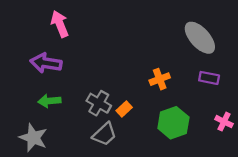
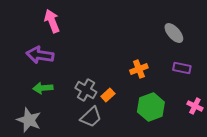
gray ellipse: (200, 38) -> (174, 33), size x0.7

